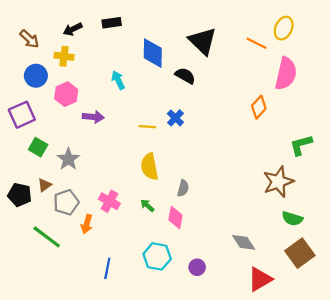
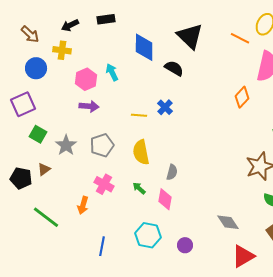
pink hexagon: (66, 94) -> (86, 79), moved
gray pentagon: (66, 202) -> (102, 145), moved

